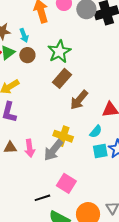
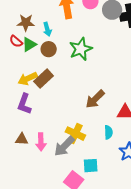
brown rectangle: (62, 78) -> (44, 79), moved
cyan semicircle: (96, 131) -> (108, 132), turned -48
cyan square: (100, 151) -> (91, 166), moved

